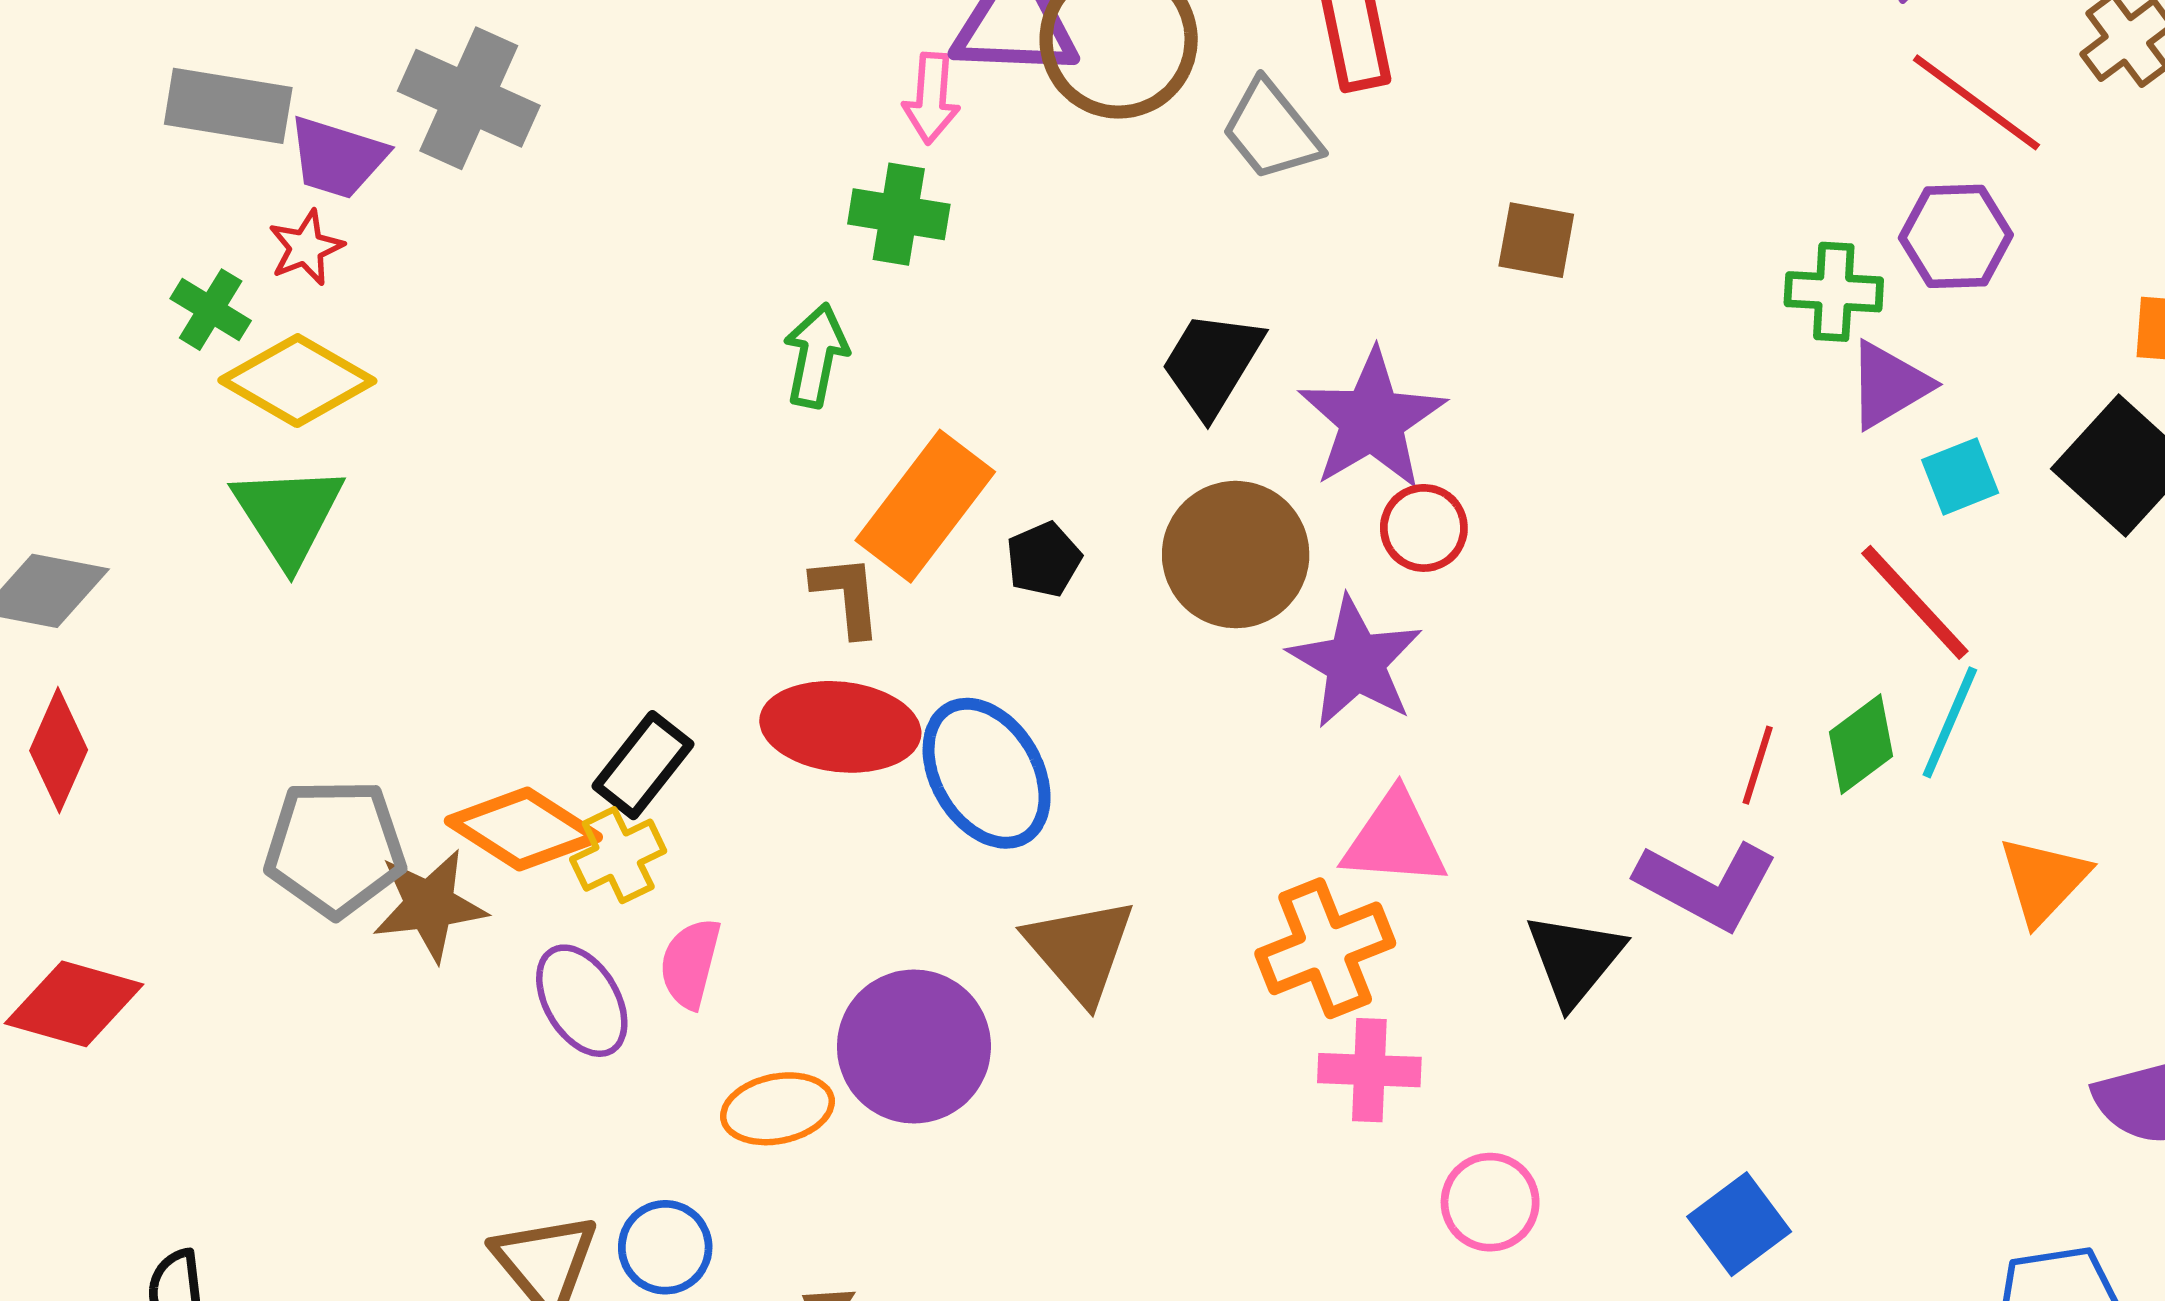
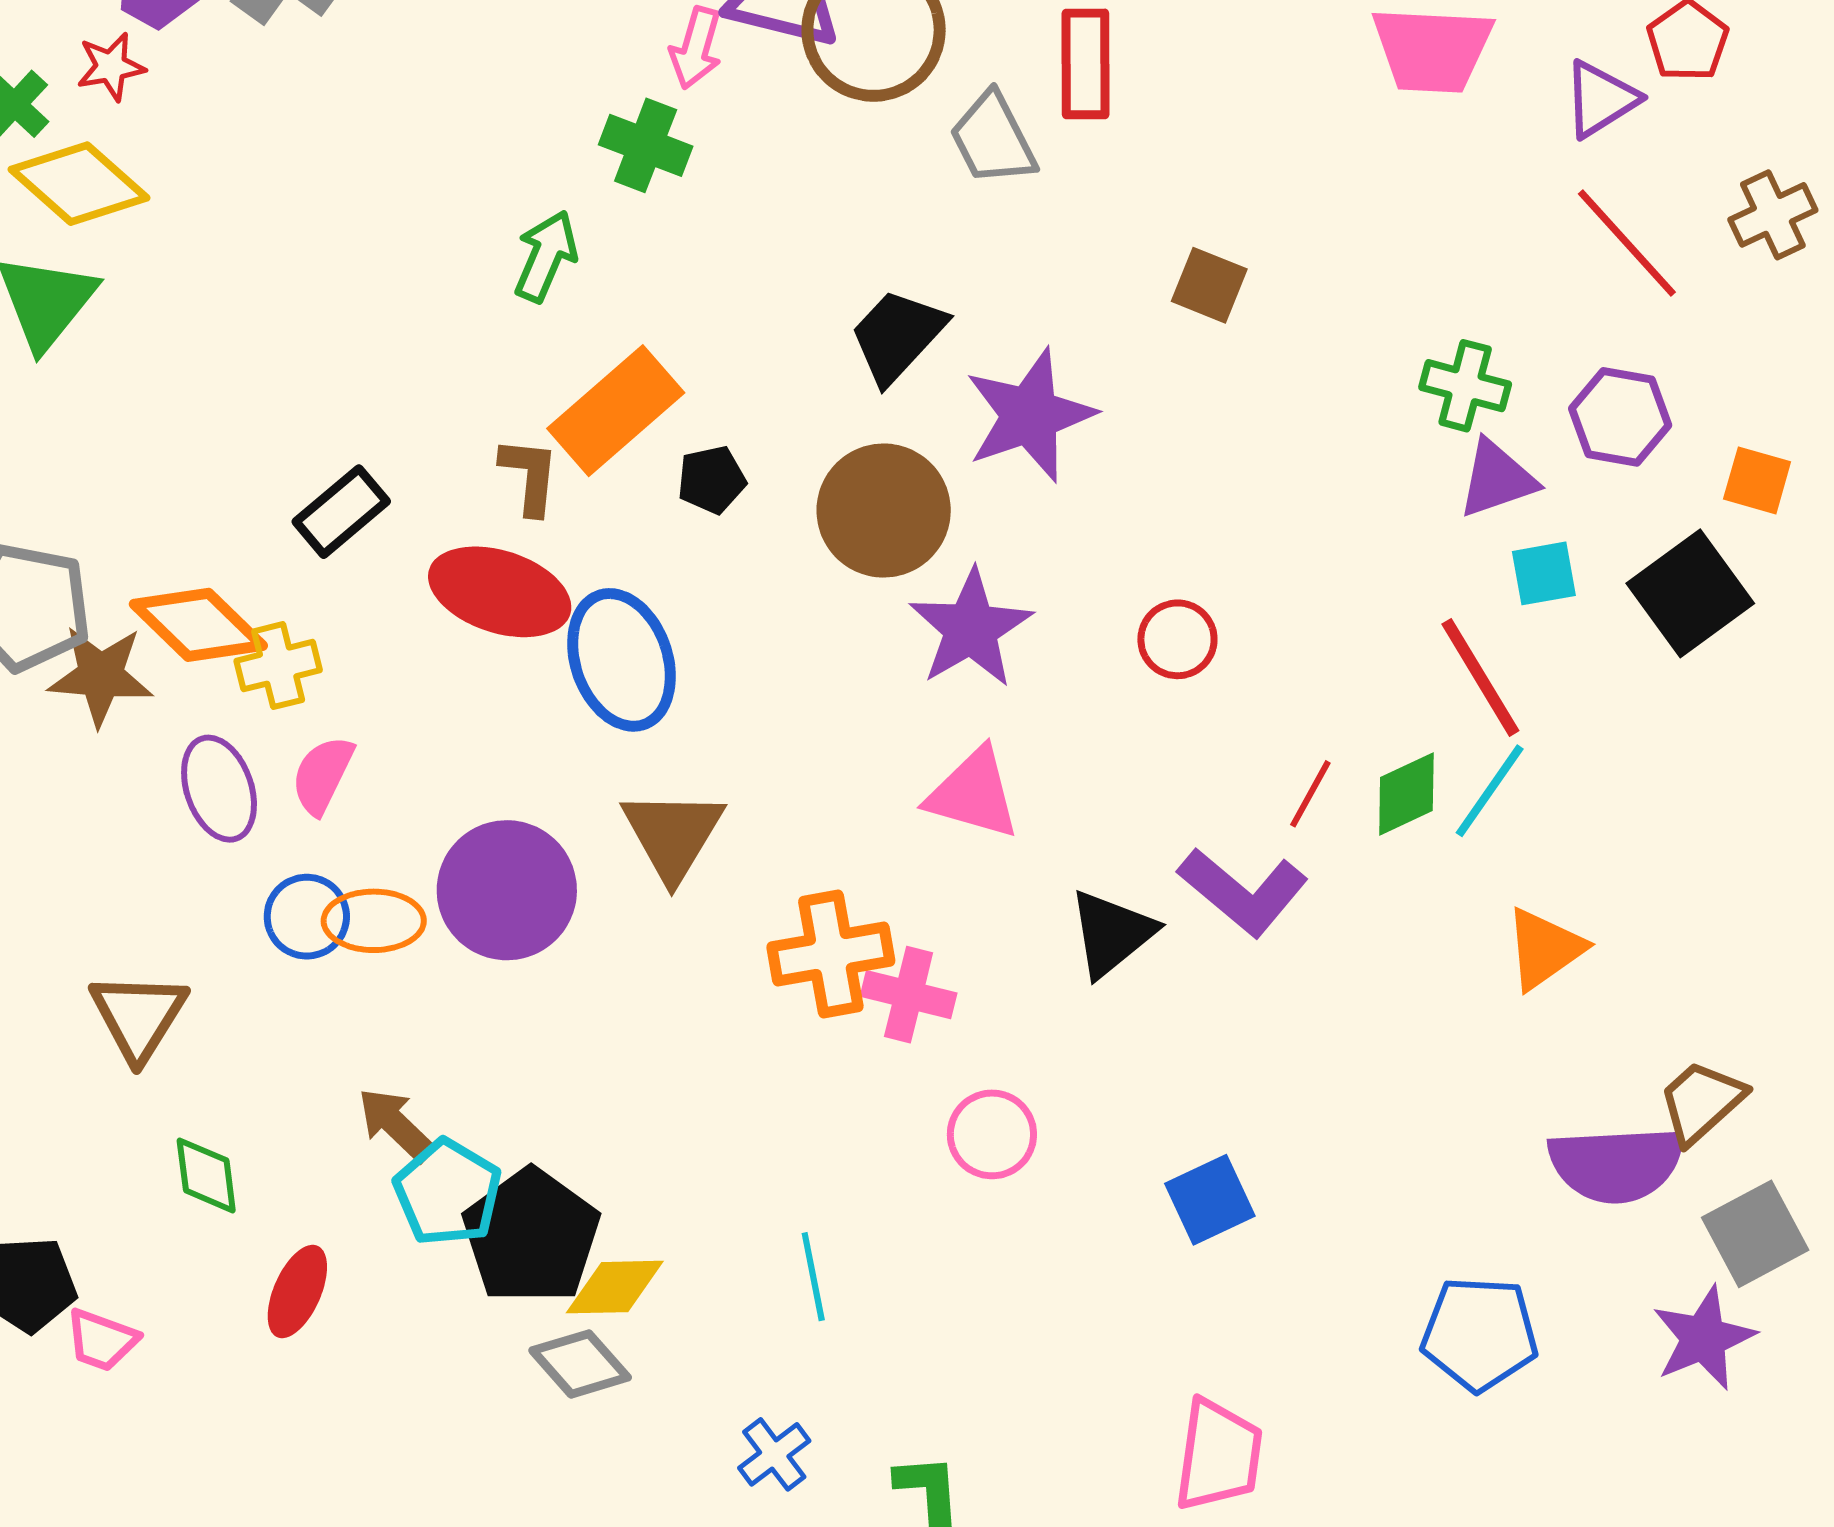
purple hexagon: (1956, 236) -> (1620, 417), moved
red circle: (1424, 528) -> (1177, 639), moved
black rectangle: (643, 765) -> (341, 512), moved
orange cross: (1325, 948) -> (831, 954), moved
blue circle: (665, 1247) -> (307, 917), moved

